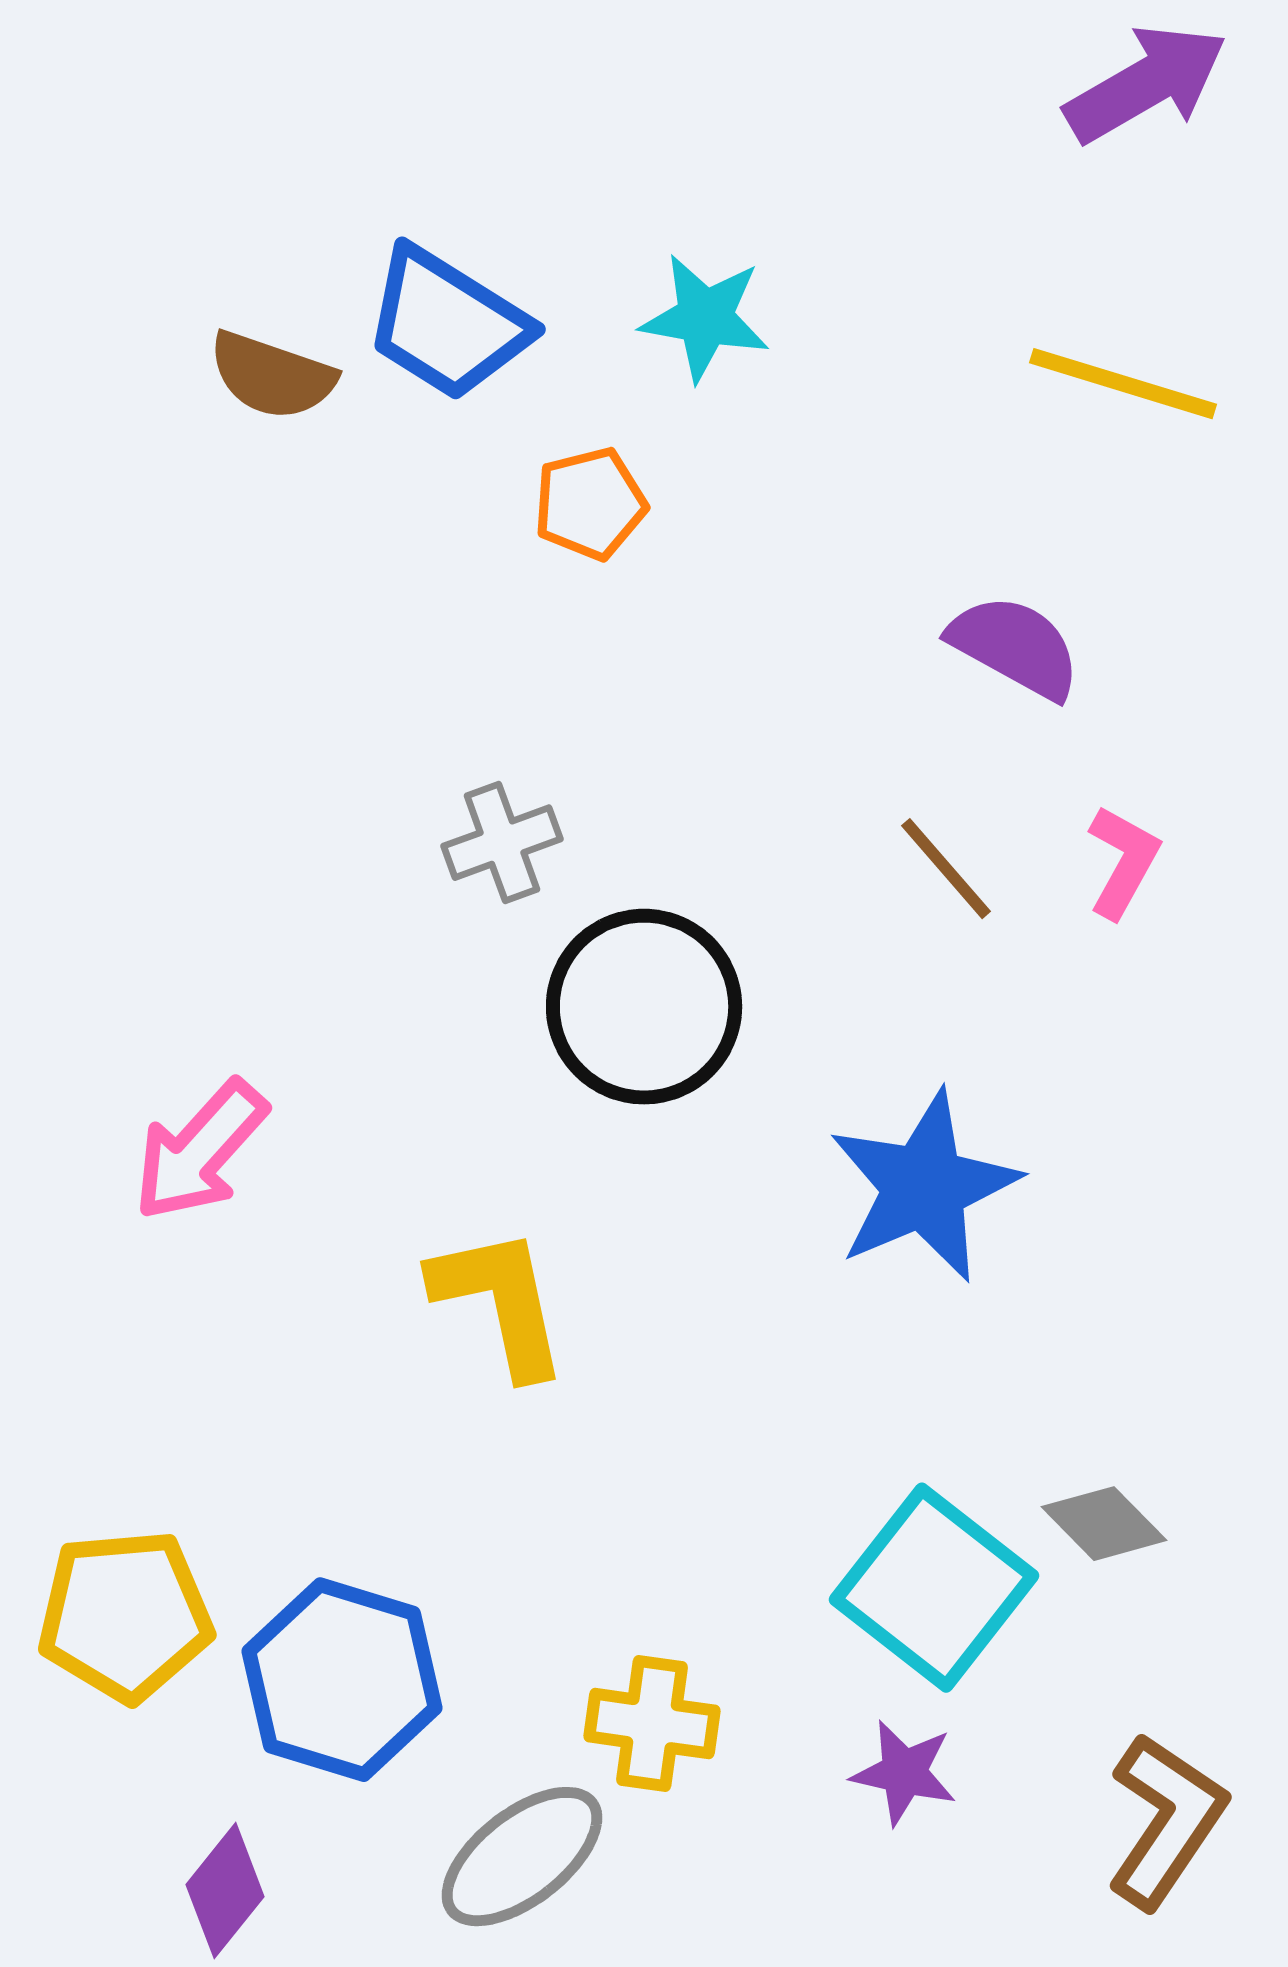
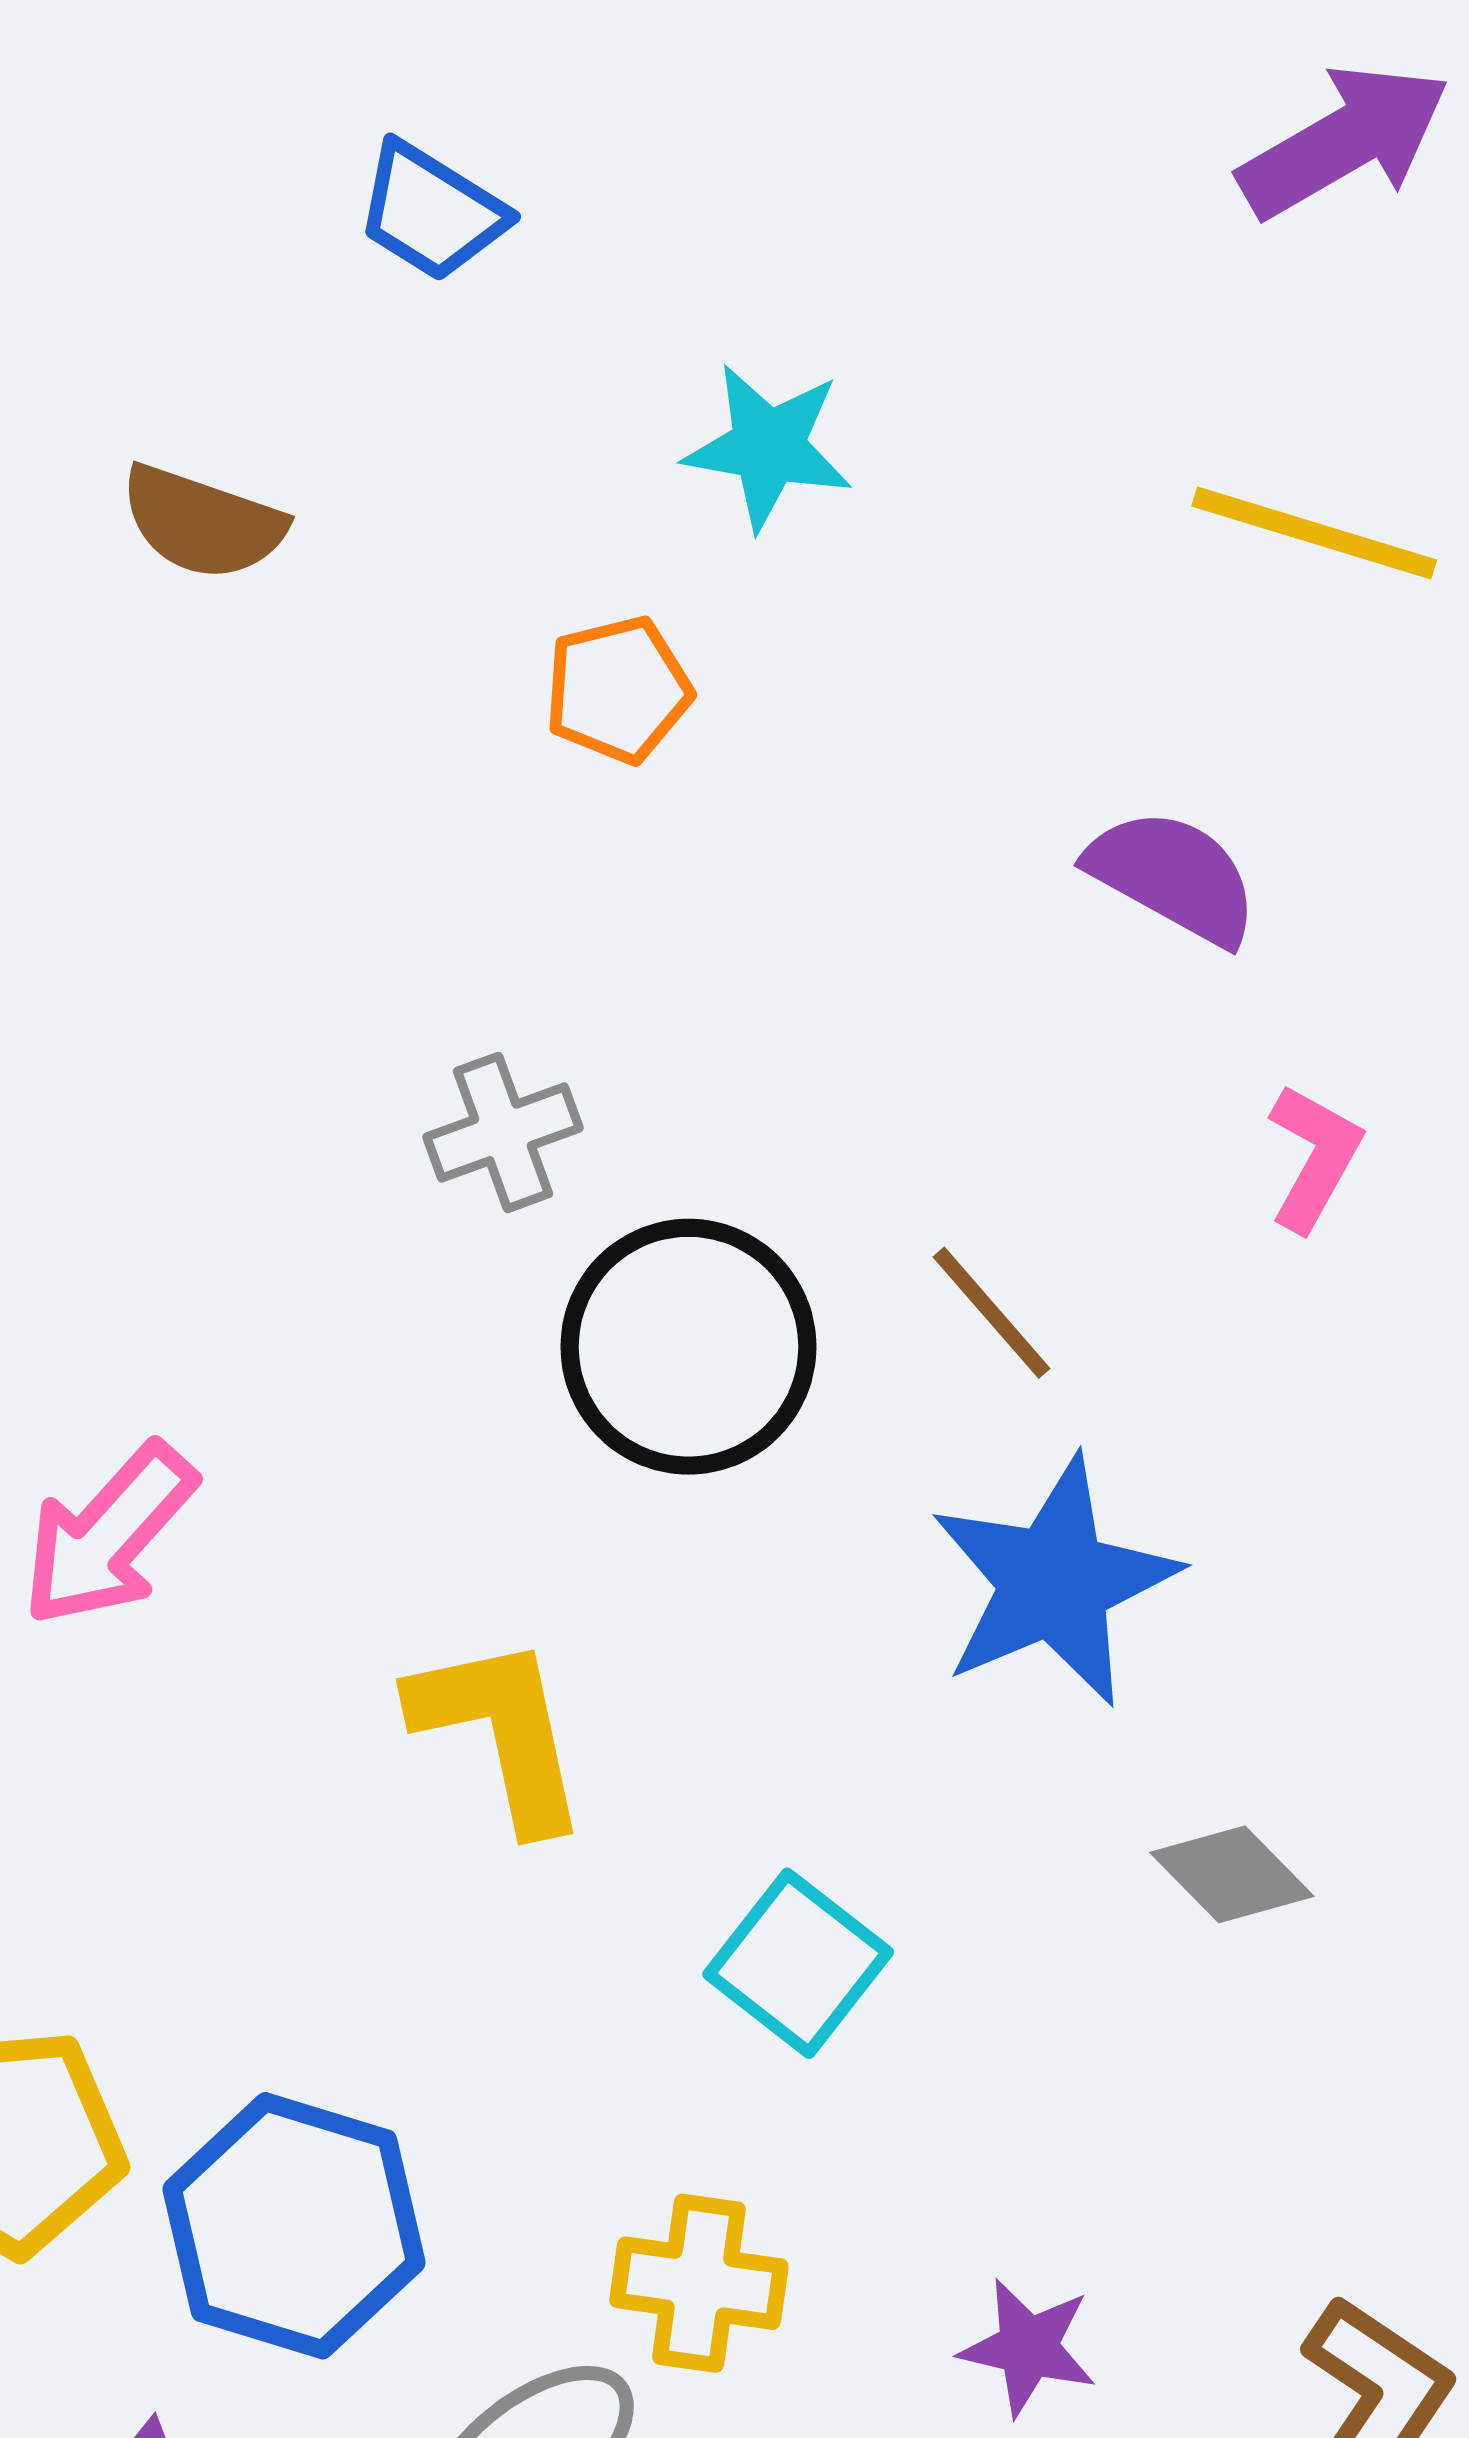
blue trapezoid: (447, 324) -> (431, 212), moved, size x0.7
brown line: (946, 869) -> (992, 1313), moved
gray diamond: (1104, 1524) -> (1232, 1874), moved
cyan square: (934, 1588) -> (798, 1963), moved, size x0.7

